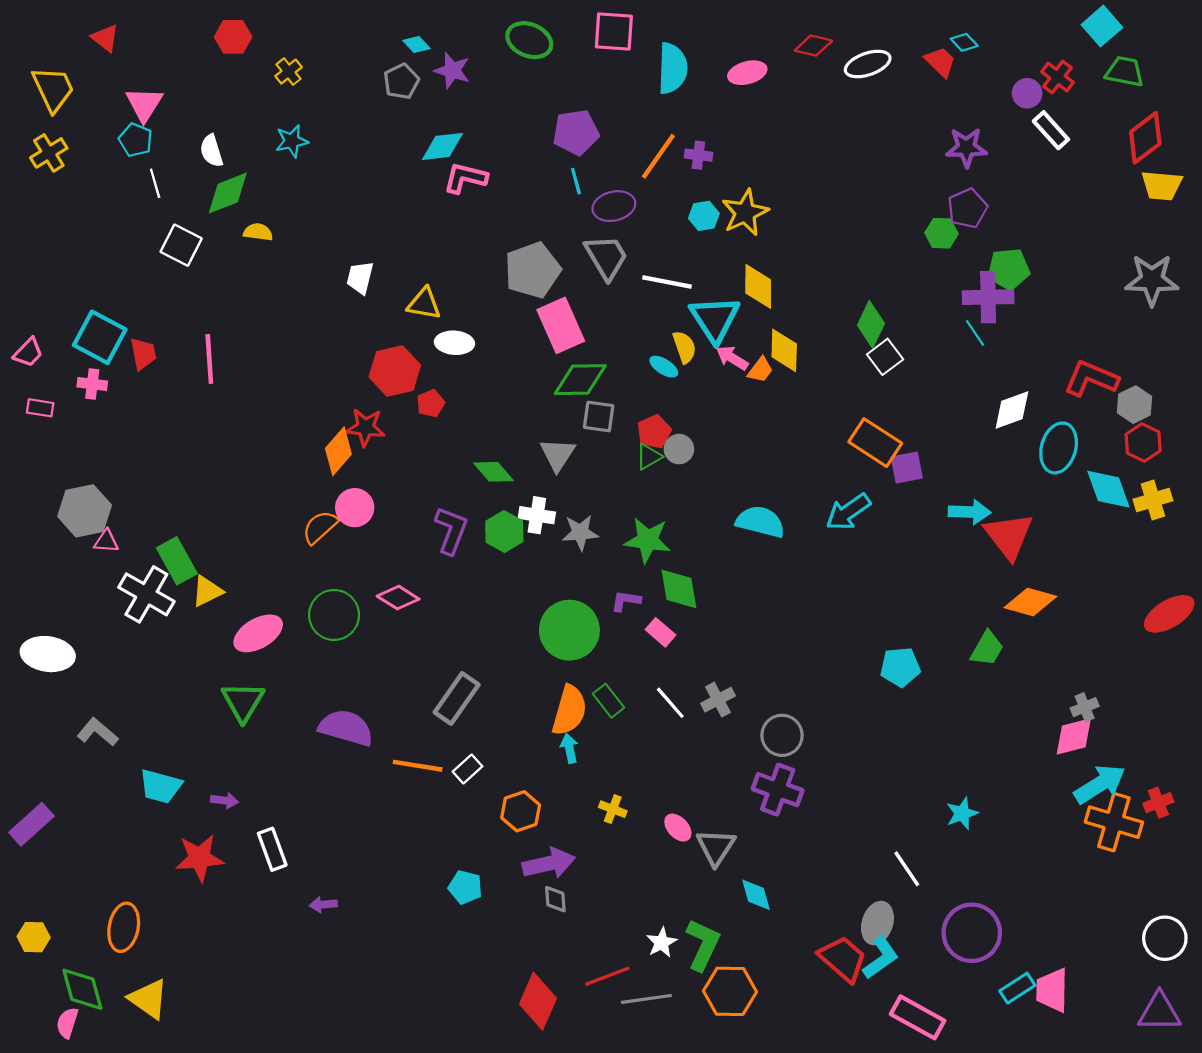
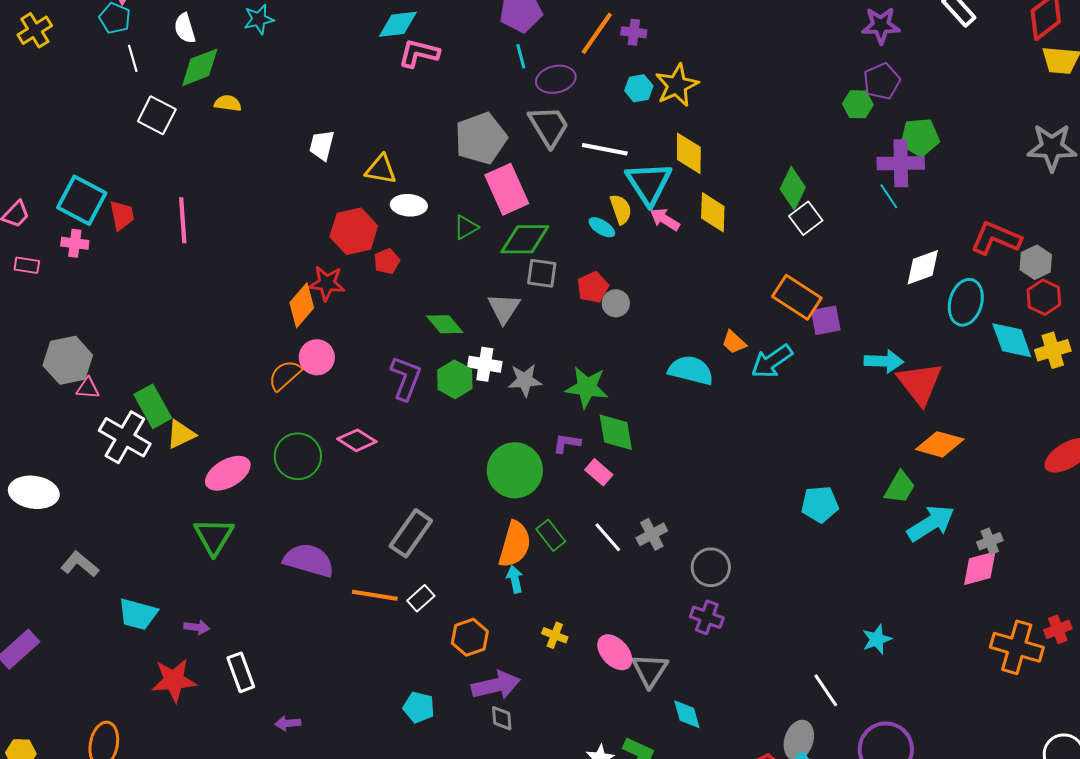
orange trapezoid: (760, 370) -> (734, 342), moved, turned 96
green triangle: (649, 457) -> (466, 227), moved
cyan arrow: (1100, 784) -> (931, 523), moved
purple cross: (778, 790) -> (707, 617), size x0.7
pink ellipse: (678, 828) -> (615, 652), size x1.4

